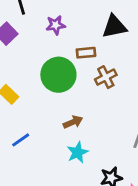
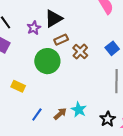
black triangle: (114, 27) -> (54, 19), moved
brown arrow: (73, 122) -> (60, 114), moved

